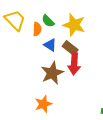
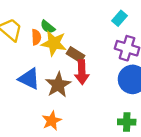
yellow star: (74, 25) -> (54, 43), moved
blue triangle: (50, 45) -> (29, 79), moved, size x1.5

